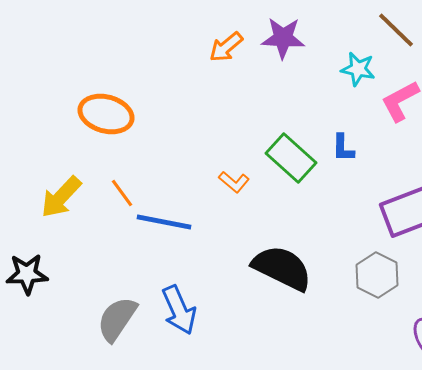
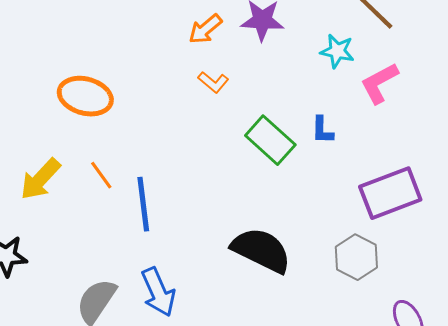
orange L-shape: (234, 182) -> (213, 82), moved
blue line: (164, 222) -> (143, 204), turned 72

